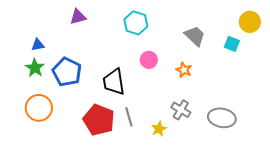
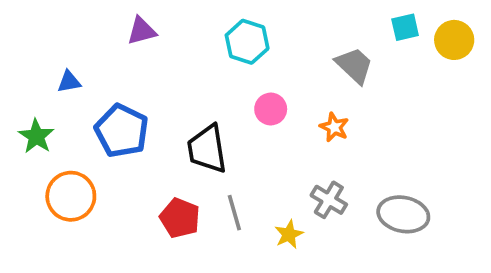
cyan square: (232, 44) -> (405, 27), moved, turned -35
green star: (35, 68) -> (36, 136), moved
red pentagon: (99, 120) -> (180, 218), size x0.7

